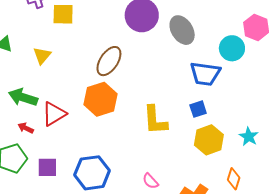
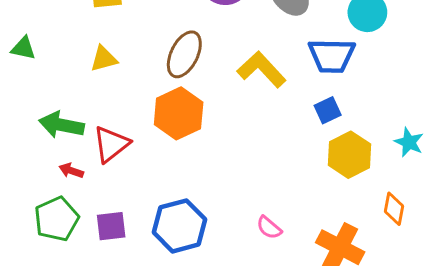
yellow triangle: (42, 56) -> (104, 59), moved, turned 42
yellow L-shape: (155, 120) -> (261, 69), moved, turned 148

